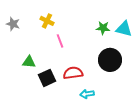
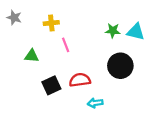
yellow cross: (47, 21) -> (51, 23), turned -32
gray star: (13, 24) -> (14, 18), moved
green triangle: (29, 62) -> (32, 56), moved

